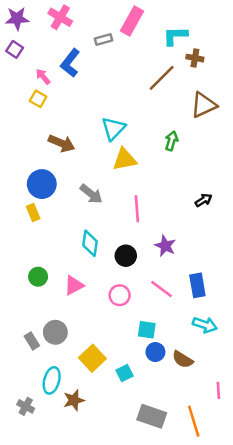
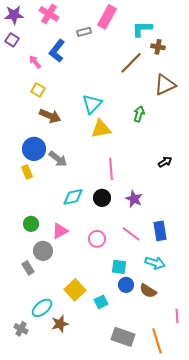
yellow square: (38, 99) -> (38, 90), moved
gray arrow: (91, 194) -> (58, 159), moved
cyan diamond: (90, 243) -> (73, 197), turned 70
black circle: (126, 256) -> (102, 198), moved
cyan arrow: (205, 325) -> (155, 263), moved
gray circle: (55, 332) -> (43, 251), moved
gray rectangle: (32, 341) -> (28, 268), moved
cyan ellipse: (52, 380) -> (42, 308), turned 35

